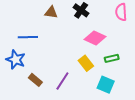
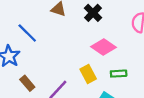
blue line: (28, 37) -> (27, 33), turned 36

